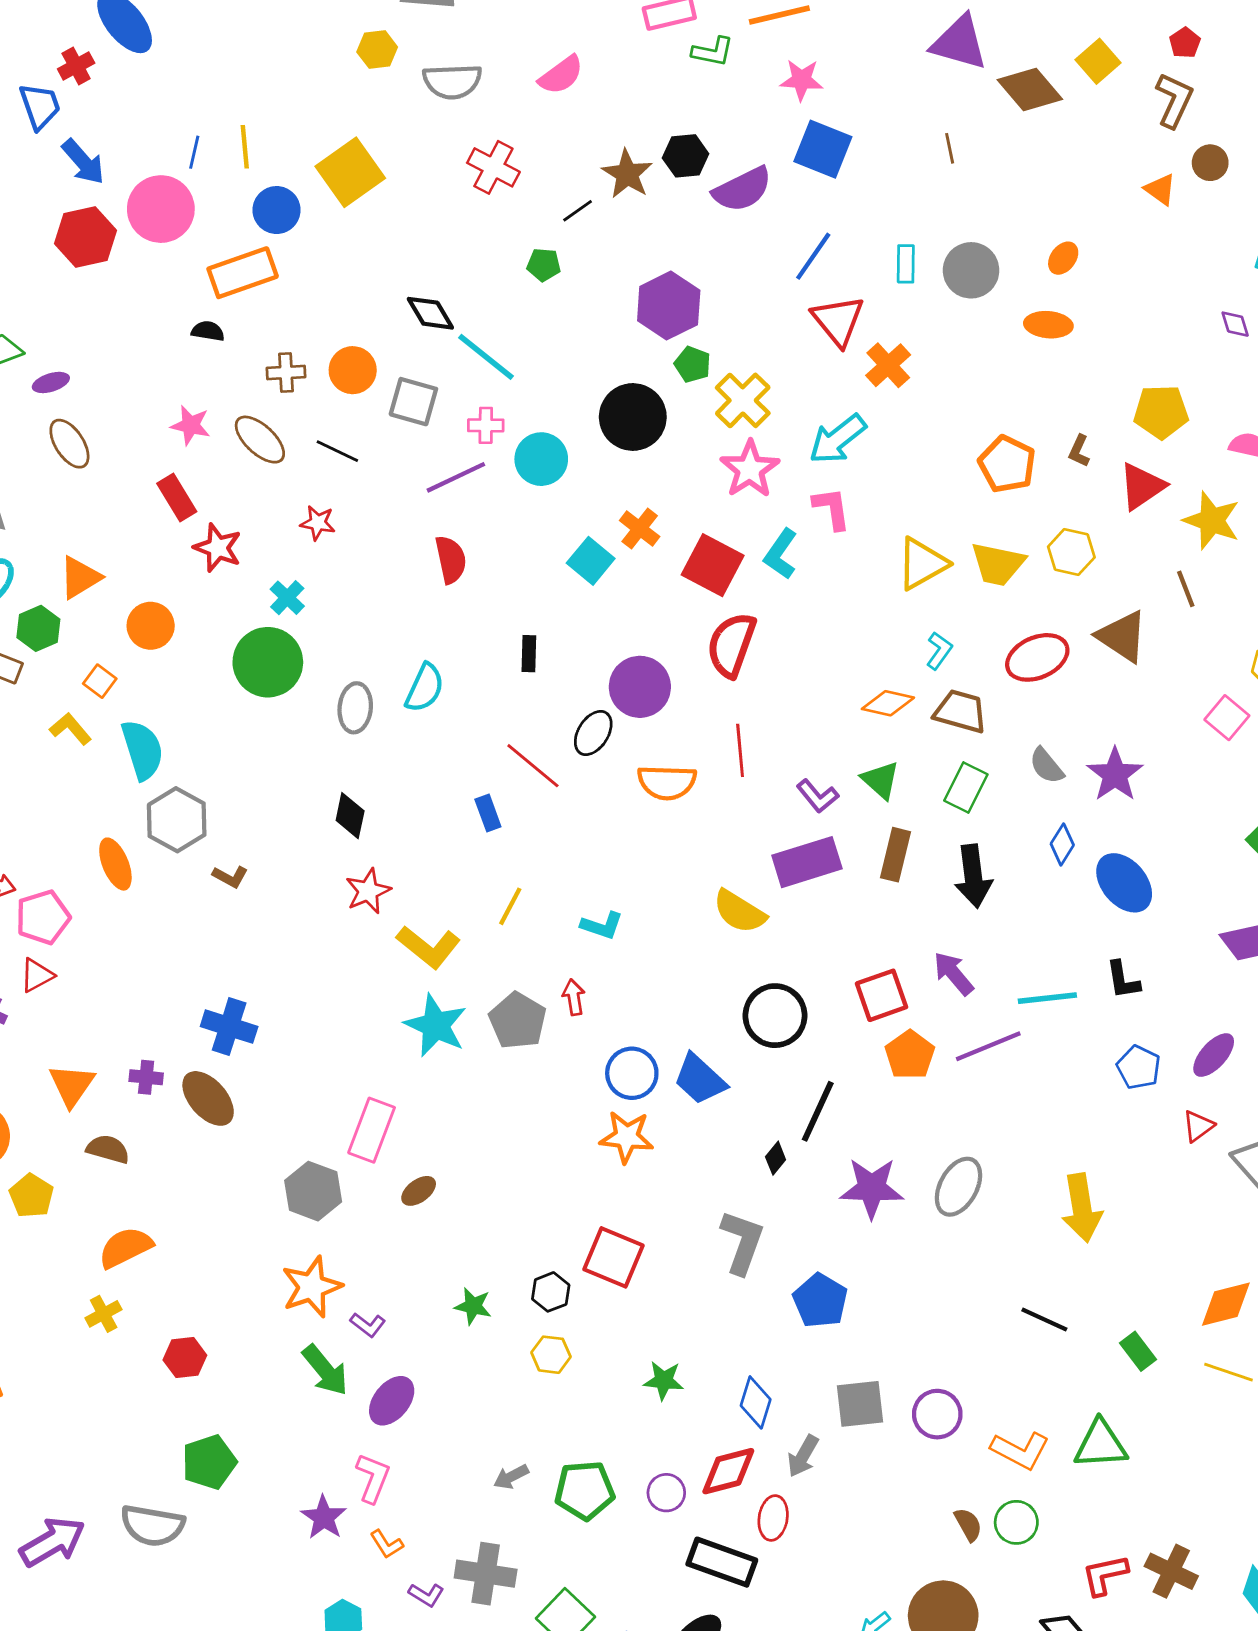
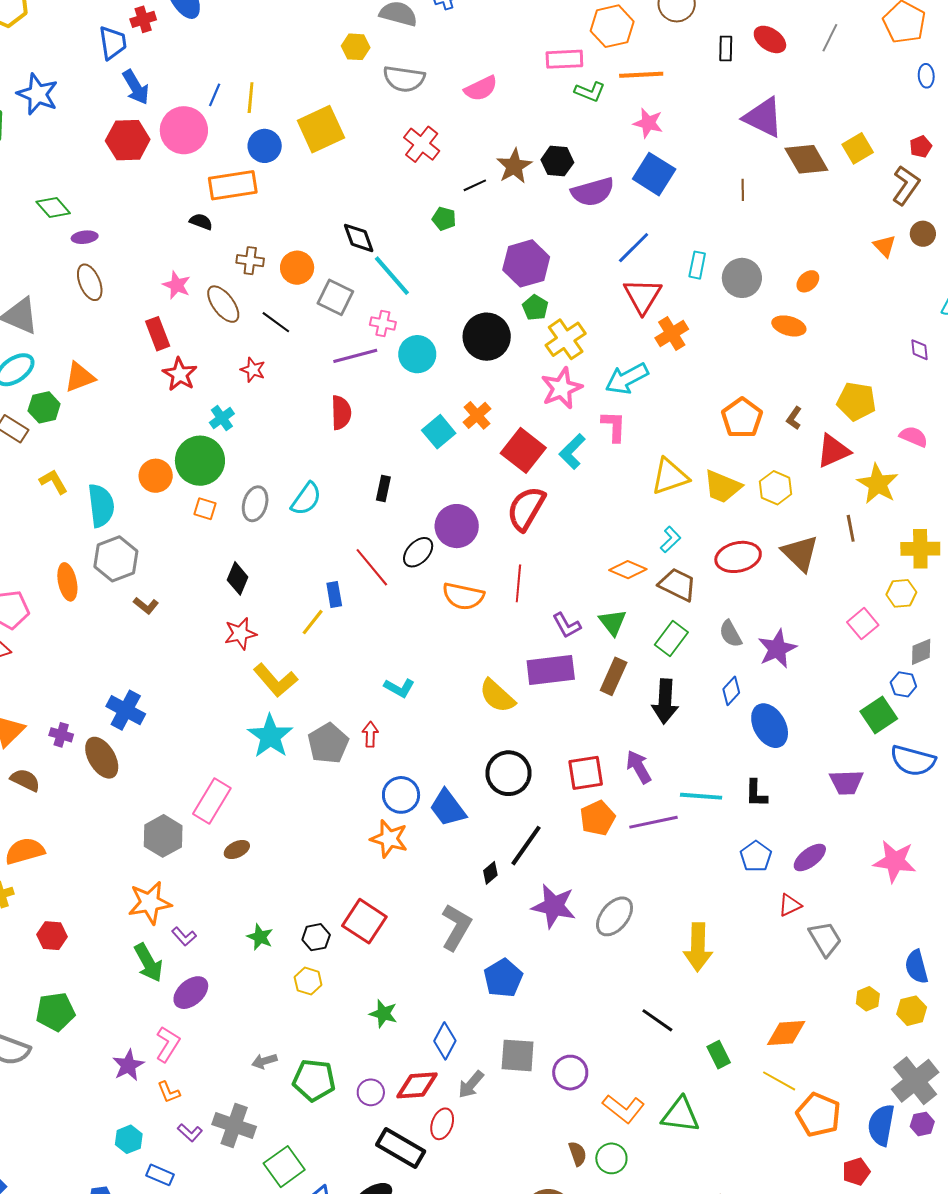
orange circle: (151, 626) -> (156, 476), moved
orange square: (100, 681) -> (205, 509), moved, turned -30
yellow line: (510, 906) -> (313, 622), moved

